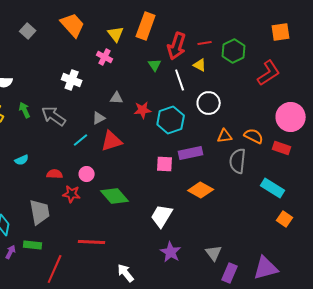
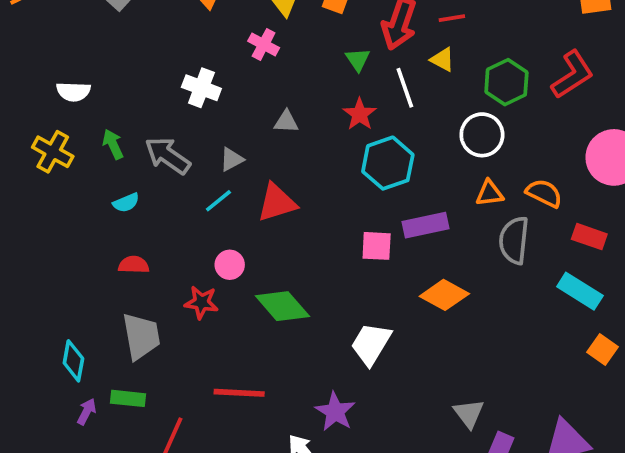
green hexagon: (234, 51) -> (506, 82), moved
white circle: (209, 103) -> (482, 135), moved
red star: (143, 110) -> (360, 114), moved, turned -30
gray triangle: (99, 118) -> (232, 159), moved
red rectangle: (282, 148) -> (589, 237), moved
cyan semicircle: (22, 160) -> (126, 203), moved
red semicircle: (55, 174) -> (134, 265), moved
purple star: (171, 252) -> (335, 412), moved

